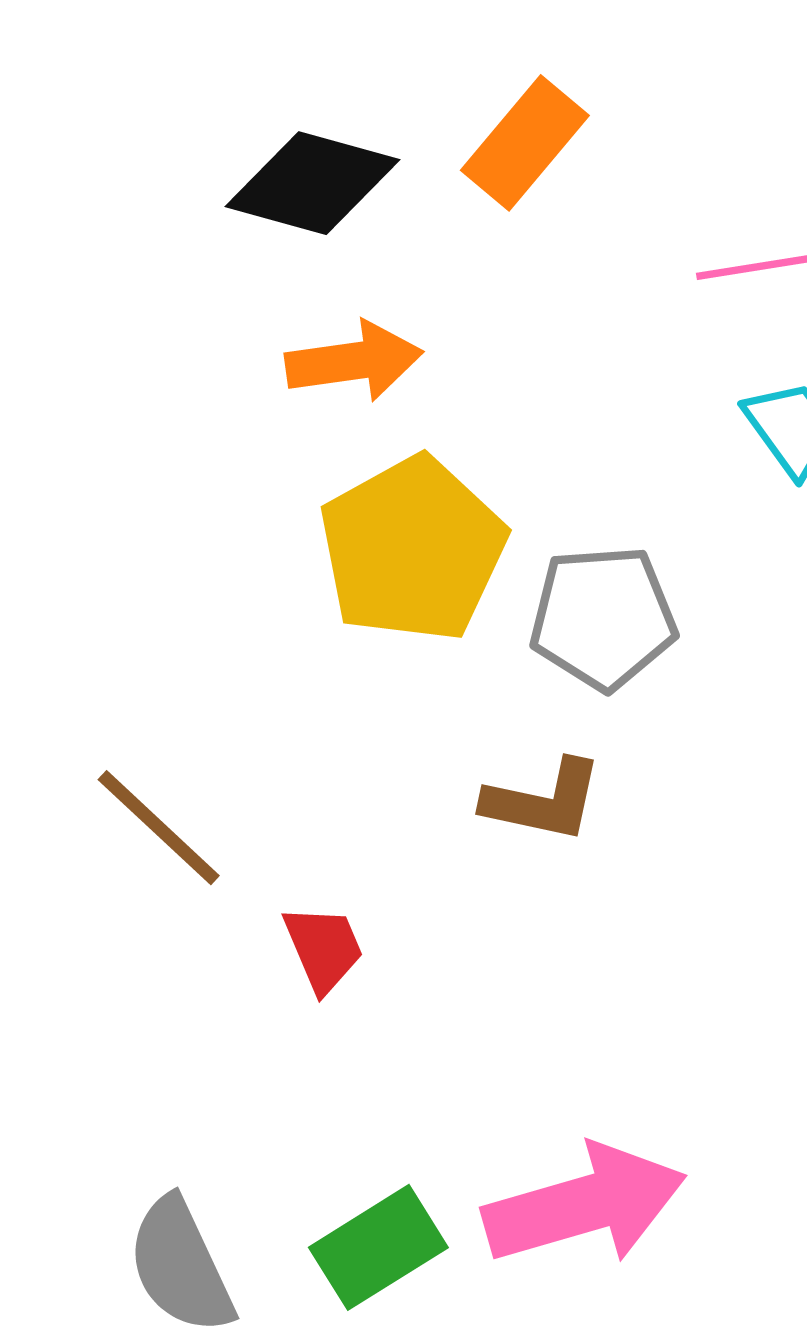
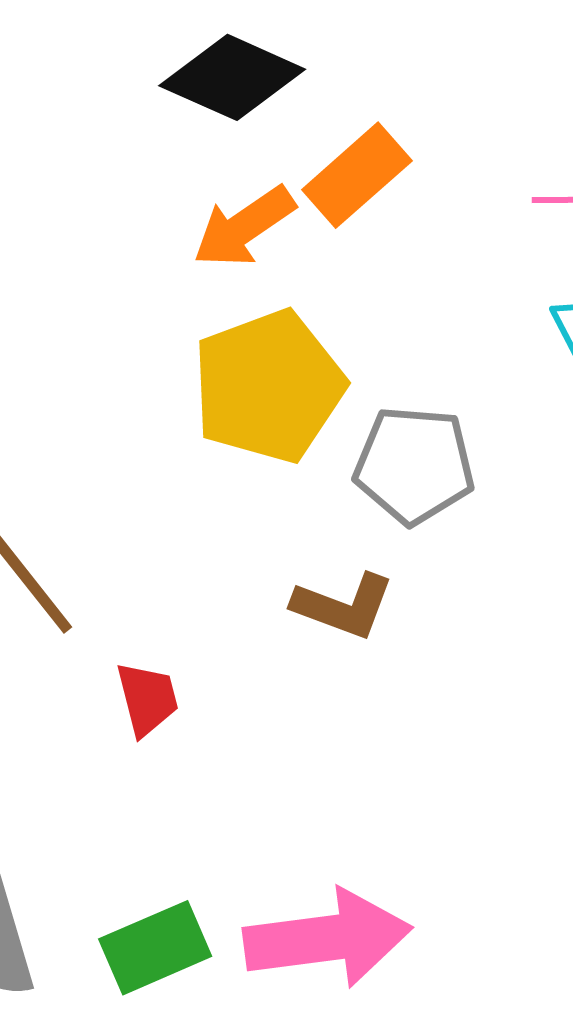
orange rectangle: (525, 143) -> (357, 175), moved
orange arrow: (354, 361) -> (244, 227), turned 145

